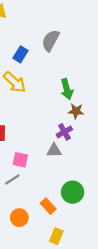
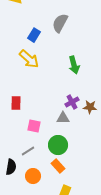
brown star: (76, 111) -> (90, 107), moved
gray line: (12, 179) -> (28, 151), moved
green circle: (73, 192) -> (58, 145), moved

